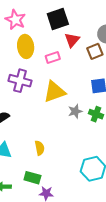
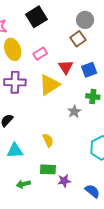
red triangle: (72, 40) -> (66, 67), moved
gray star: (75, 111) -> (74, 111), moved

